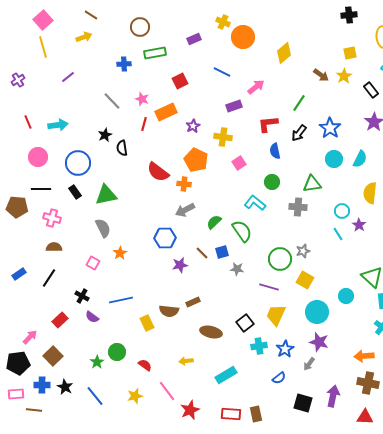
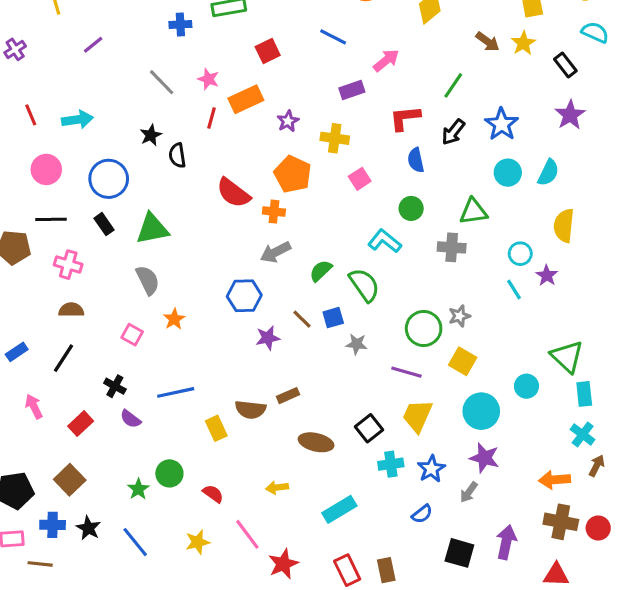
pink arrow: (30, 337) -> (34, 406), moved, turned -70
red rectangle: (231, 414) -> (347, 570), turned 60

